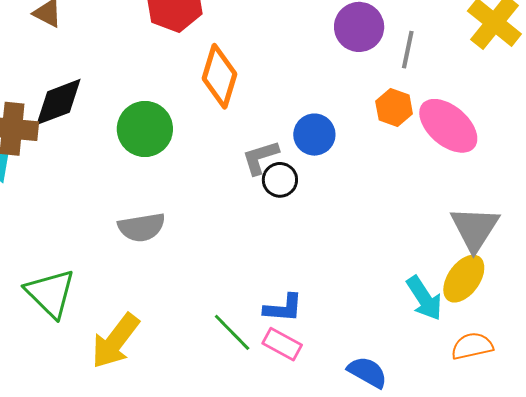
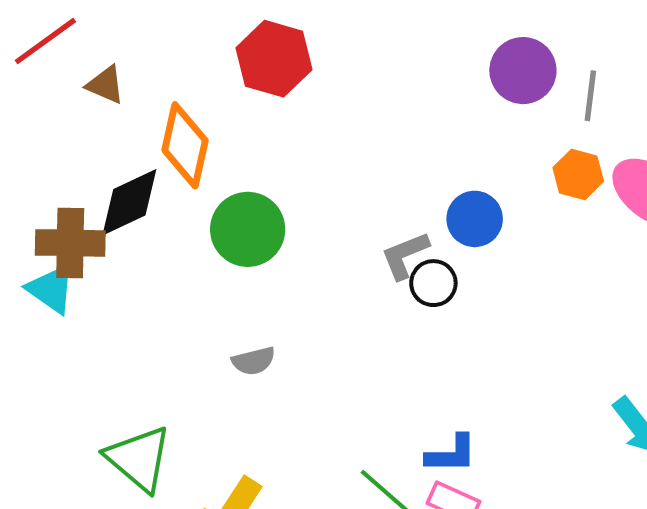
orange diamond: (219, 76) -> (185, 145), moved
gray semicircle: (142, 227) -> (254, 361), size x0.7

